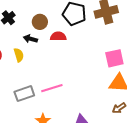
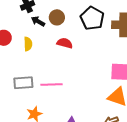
red semicircle: (58, 36) -> (65, 43), moved
black arrow: (30, 39) -> (38, 21), moved

